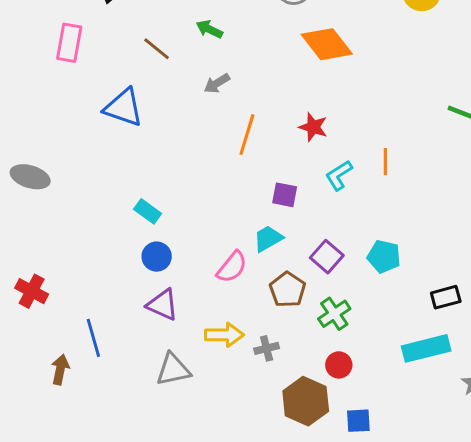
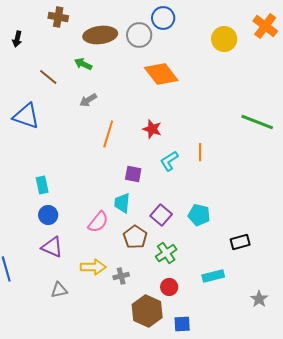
cyan rectangle: (148, 211) -> (42, 185), turned 42
cyan trapezoid: (268, 238) -> (122, 203), turned -55
cyan rectangle: (426, 348) -> (213, 276), moved, size x0.7
gray triangle: (173, 369) -> (59, 290), size x0.7

